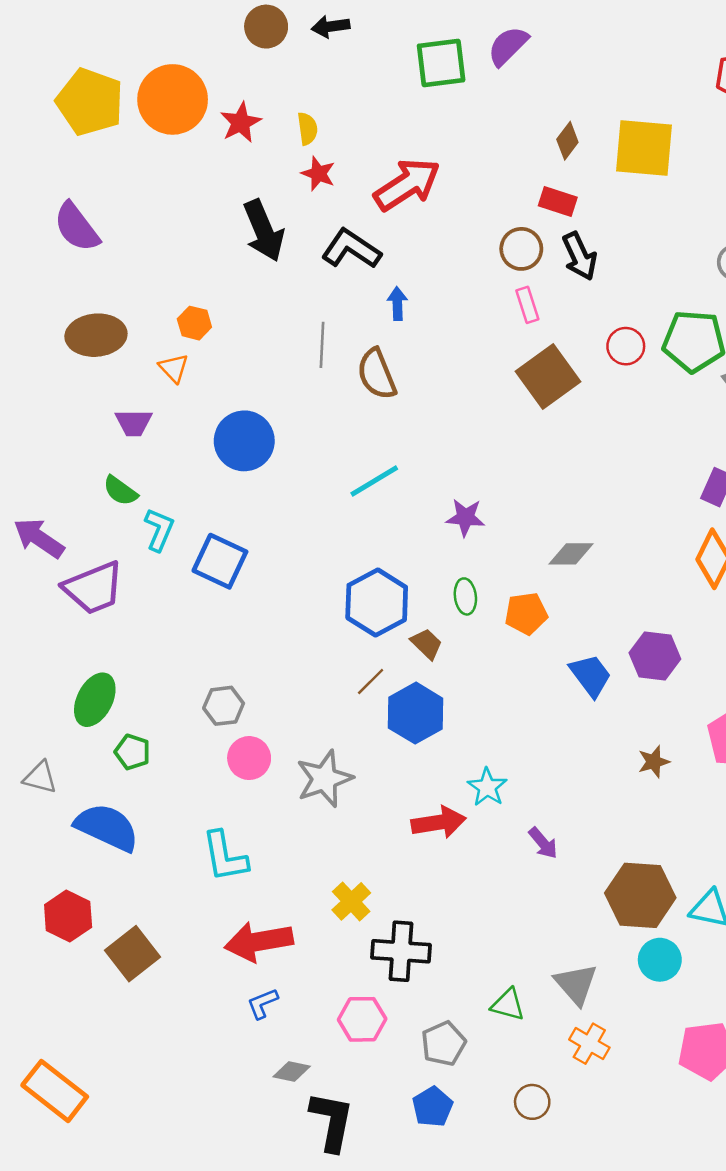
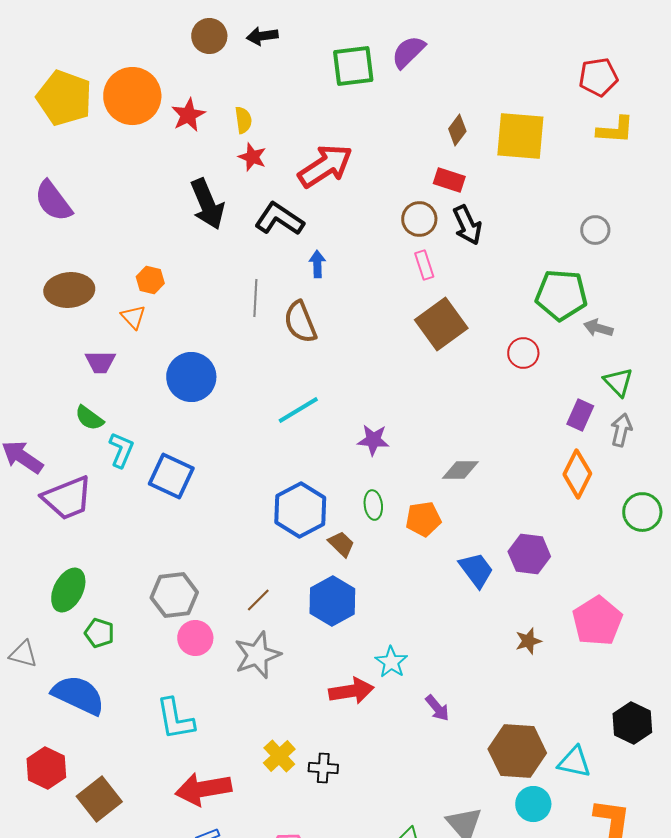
red circle: (626, 346) -> (523, 353), moved
brown line: (371, 681) -> (258, 600), moved
gray hexagon: (224, 706) -> (174, 595), size x1.4
black cross: (401, 951) -> (323, 768), moved, size x0.6

